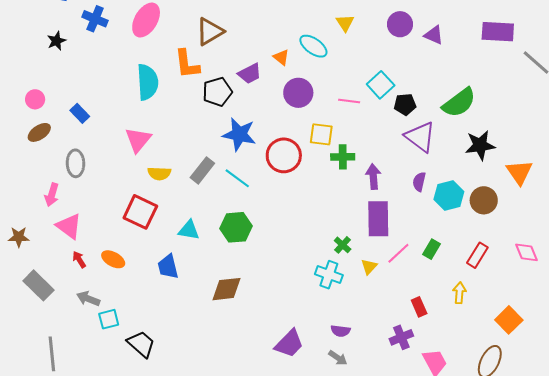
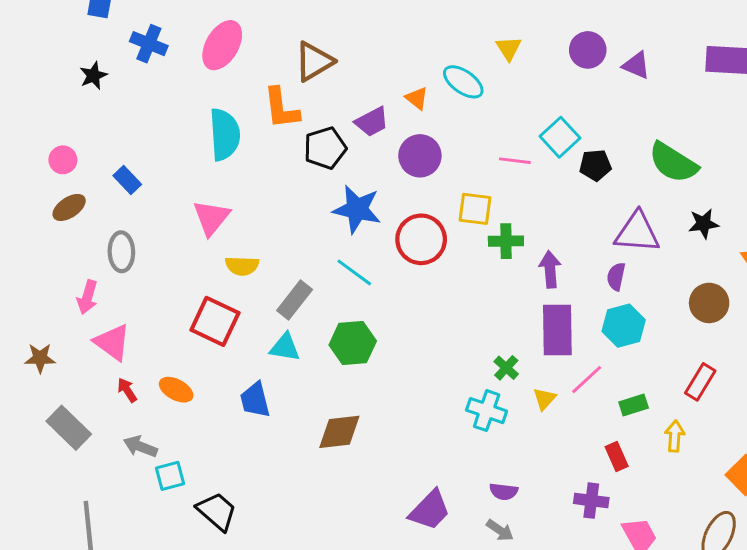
purple circle: (298, 93) -> (420, 156), moved
green semicircle: (459, 103) -> (673, 163), turned 69
purple triangle: (420, 137) -> (637, 232), moved, turned -32
black star: (480, 145) -> (704, 224), size x0.7
gray rectangle: (202, 170) -> (295, 300), moved
cyan hexagon: (449, 195) -> (624, 326), moved
green rectangle: (432, 249) -> (634, 405), moved, turned 42
purple cross: (401, 337) -> (591, 501), turned 30

